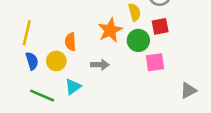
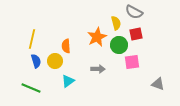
gray arrow: (100, 65) -> (98, 69), moved
gray triangle: (188, 90) -> (158, 84), turned 48
green line: (42, 96) -> (31, 88), moved

